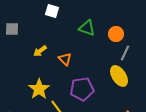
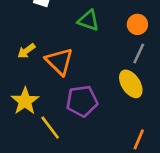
orange circle: (116, 34) -> (137, 24), moved
orange triangle: (65, 59) -> (59, 61), size x1.6

